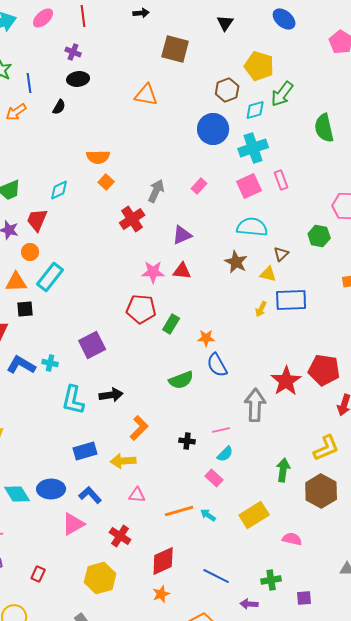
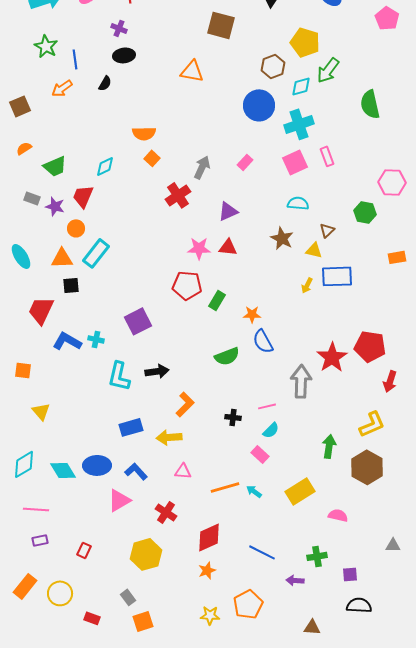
cyan semicircle: (252, 227) -> (298, 203), size x0.7

